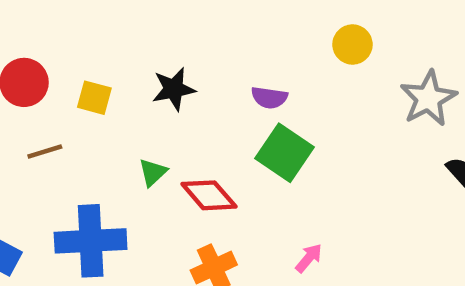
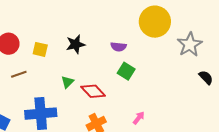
yellow circle: (352, 45) -> (155, 22), size x1.8
green square: (285, 153) -> (126, 71), size x0.7

